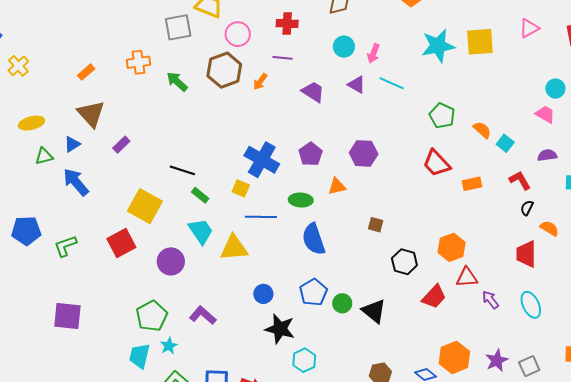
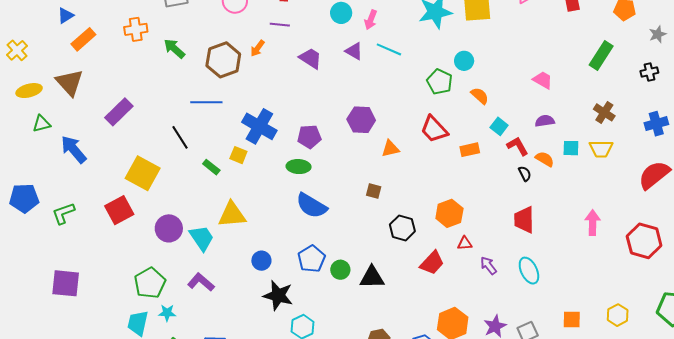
yellow cross: (18, 66) -> (17, 50), moved
brown hexagon: (224, 70) -> (223, 60), moved
orange rectangle: (86, 72) -> (83, 39), size x1.4
cyan circle: (555, 89) -> (464, 61), moved
brown triangle: (91, 114) -> (70, 82), moved
cyan square: (505, 143) -> (499, 126), moved
blue triangle: (72, 144) -> (66, 16), moved
purple rectangle: (121, 145) -> (119, 112), size x1.6
purple pentagon: (311, 154) -> (309, 137), moved, turned 30
black line: (182, 170) -> (180, 137), turned 40
orange triangle: (337, 186) -> (390, 149), moved
green rectangle: (200, 195) -> (211, 167), moved
black semicircle: (527, 208) -> (525, 174), turned 126
blue line: (261, 217) -> (206, 102), moved
orange semicircle: (549, 228) -> (545, 159), moved
cyan trapezoid: (201, 231) -> (202, 238), moved
blue semicircle: (314, 239) -> (311, 206), turned -40
red triangle: (467, 277) -> (465, 243), size x0.7
black triangle: (374, 311) -> (372, 277), turned -40
cyan star: (169, 346) -> (167, 313), turned 30

